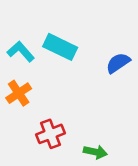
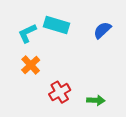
cyan L-shape: (21, 51) -> (27, 33), turned -65

